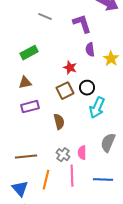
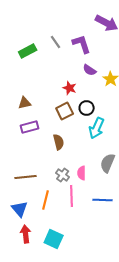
gray line: (45, 17) -> (56, 42), moved, turned 32
purple semicircle: (90, 50) -> (90, 70), turned -48
green rectangle: (29, 53) -> (28, 51), moved

